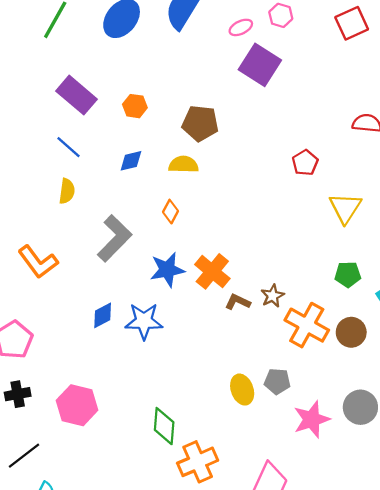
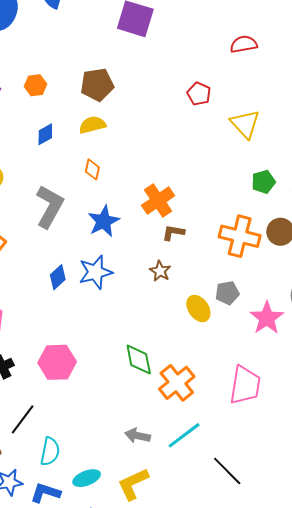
orange cross: (212, 271) -> (158, 201), moved, turned 32
brown star: (273, 296) -> (160, 271), moved

